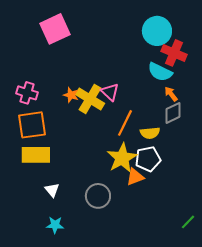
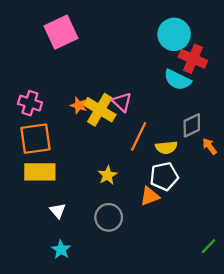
orange arrow: (171, 94) -> (210, 146), moved
yellow star: (122, 158) -> (108, 175), moved, size x0.6
cyan star: (55, 225) -> (61, 249), turned 30

